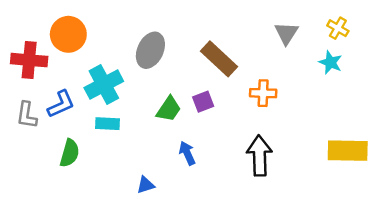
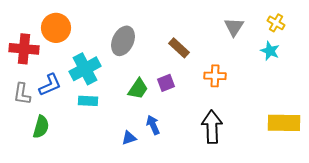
brown rectangle: (219, 59) -> (179, 48), size x0.7
green semicircle: (70, 153) -> (41, 127), moved
blue triangle: (146, 185) -> (129, 138), moved

